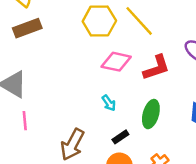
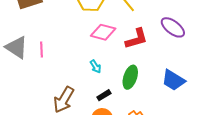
pink line: (25, 121) -> (42, 49), moved

